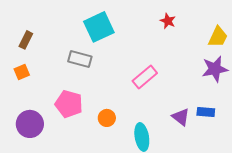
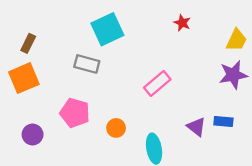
orange square: (22, 72) -> (24, 78), size x1.8
purple circle: (30, 124) -> (33, 134), size x0.7

